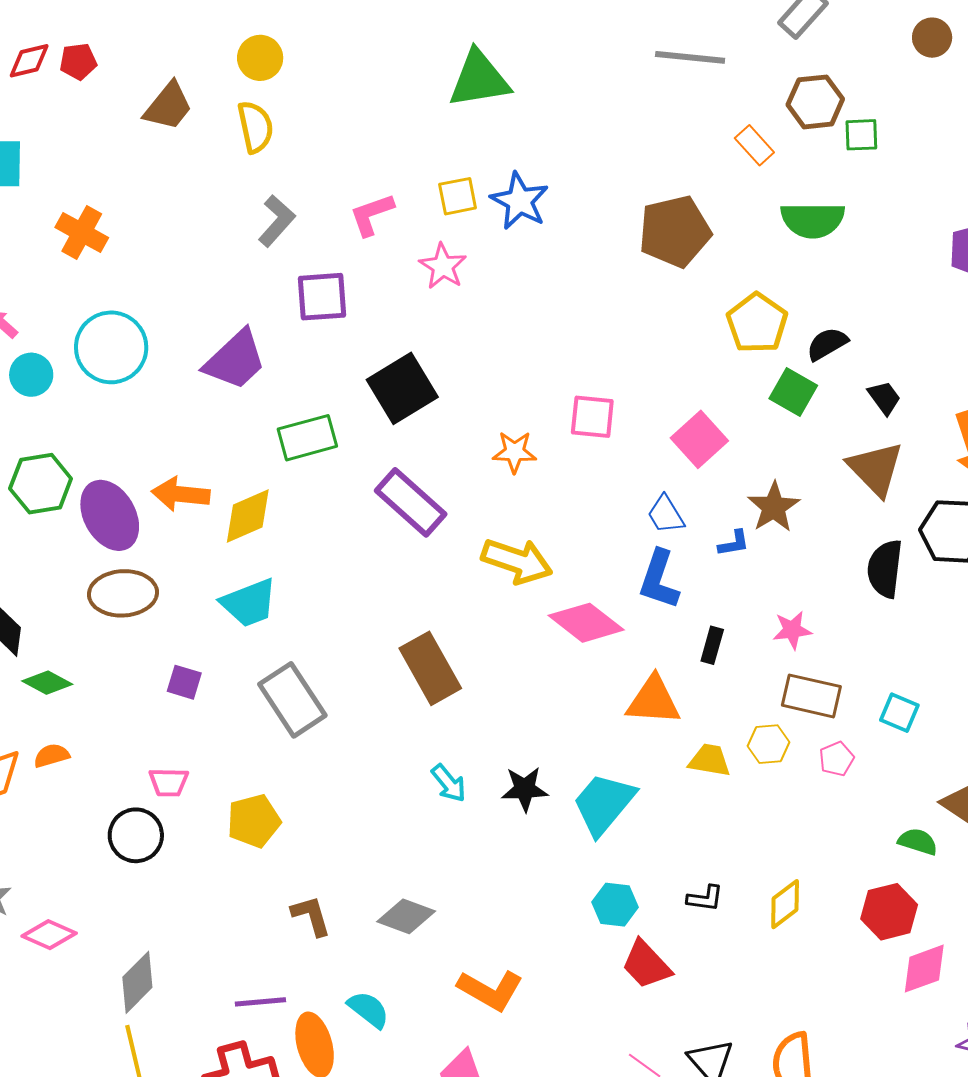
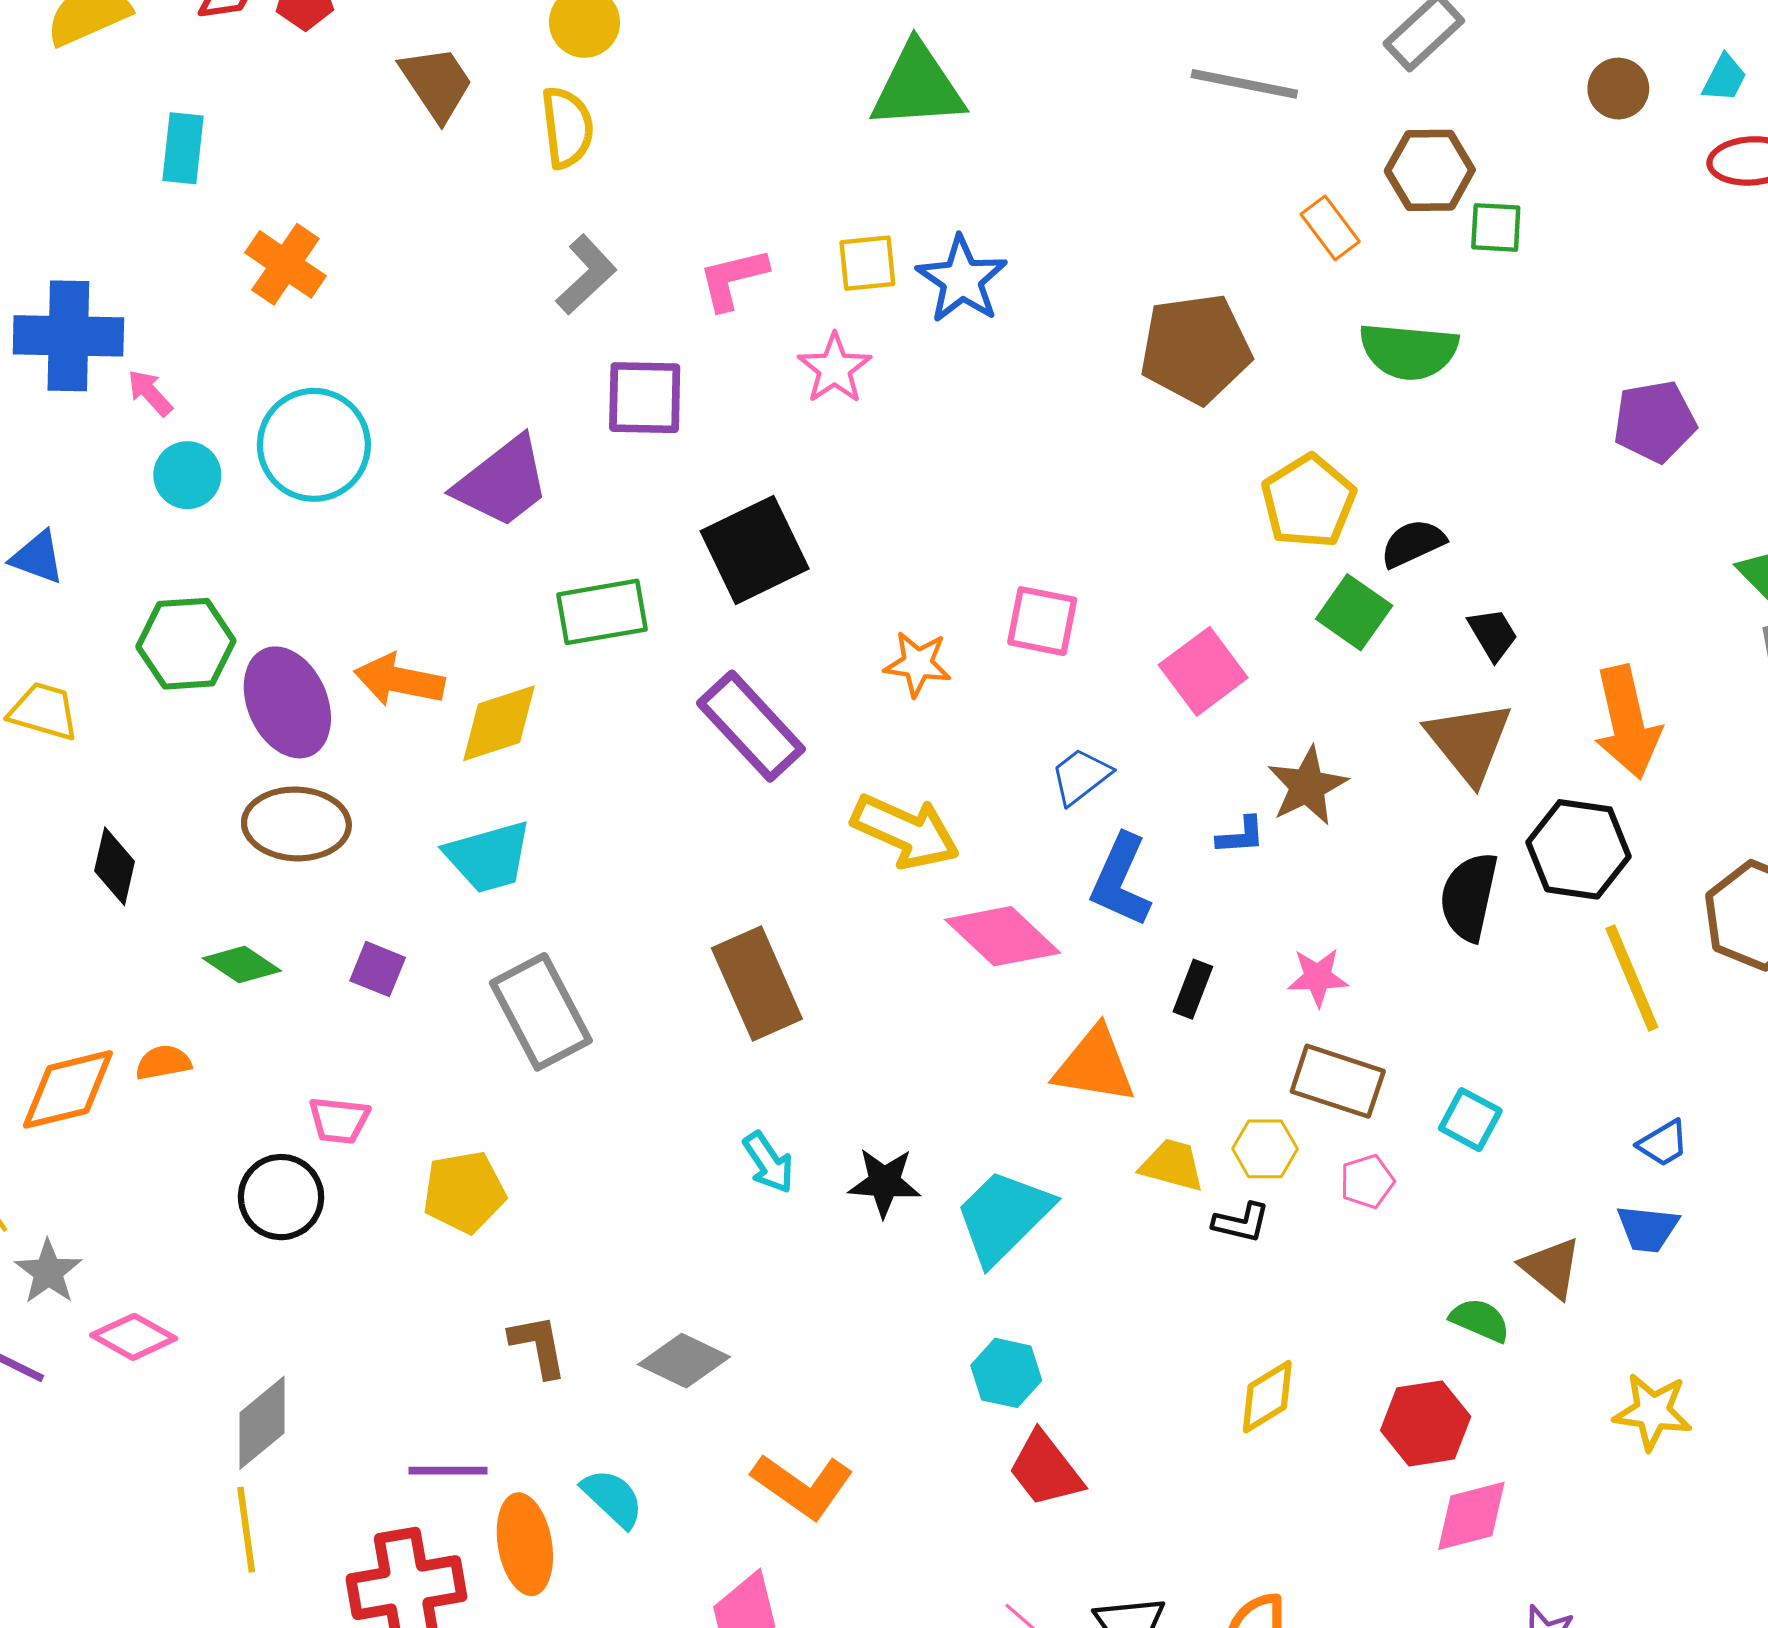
brown trapezoid: (168, 106) -> (437, 83), turned -78
blue trapezoid: (666, 514) -> (1081, 776), moved, turned 78
green diamond: (47, 683) -> (242, 964), moved
black L-shape: (705, 898) -> (1241, 1223), moved

